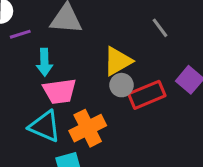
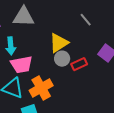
red rectangle: (147, 95) -> (79, 64), size x0.7

